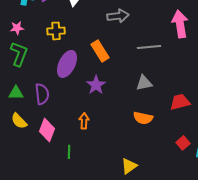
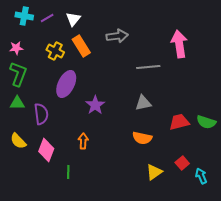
yellow cross: (56, 31) -> (55, 51), turned 30
orange rectangle: (100, 51) -> (81, 46), moved
green triangle: (16, 93) -> (17, 103), moved
yellow triangle: (129, 166) -> (154, 172), moved

